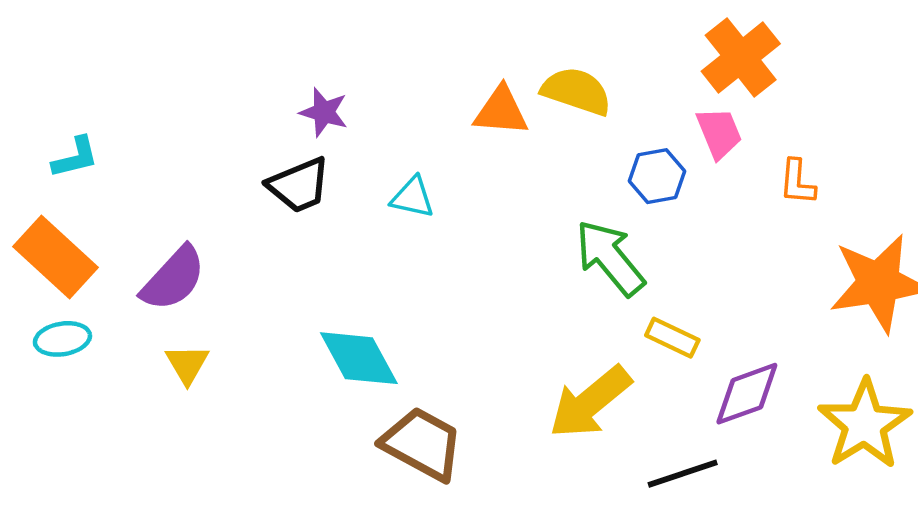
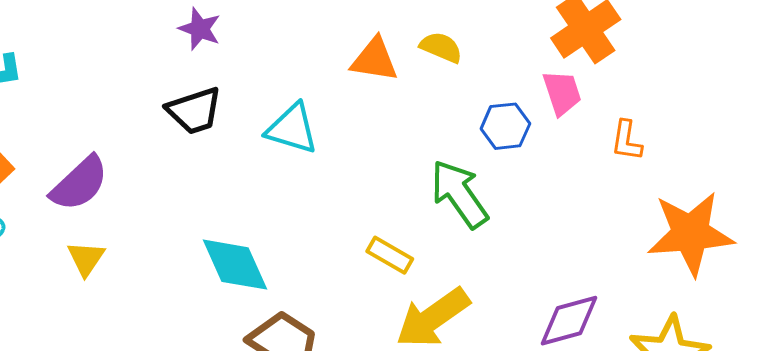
yellow semicircle: (576, 91) -> (441, 47), size x0.7
purple star: (324, 112) -> (200, 29), moved
cyan triangle: (413, 197) -> (292, 129), size x1.4
yellow rectangle: (672, 338) -> (390, 255), moved

